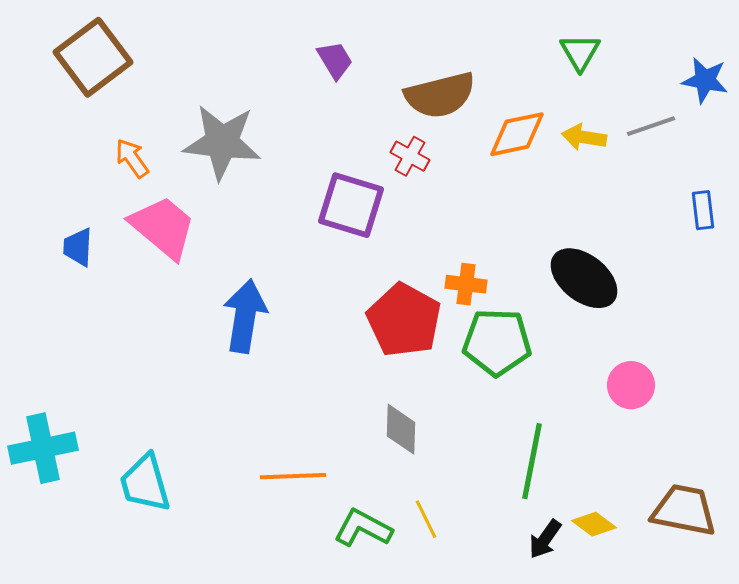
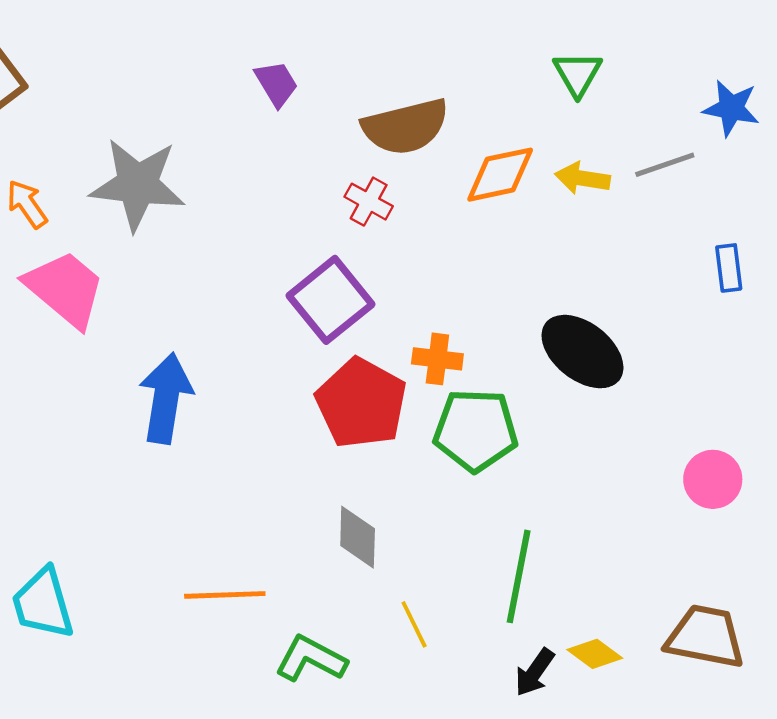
purple square: (351, 205) -> (331, 300), moved, turned 34
pink circle: (631, 385) -> (713, 479), moved
yellow line: (426, 519) -> (414, 624), moved

